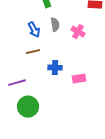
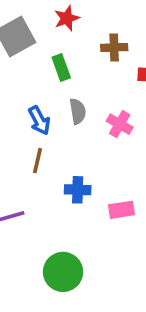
brown line: (33, 52) -> (37, 161), turned -64
green circle: (28, 107) -> (63, 272), moved

